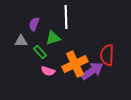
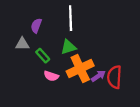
green triangle: (53, 38) -> (68, 47), moved
red semicircle: (107, 55) -> (114, 77), moved
purple arrow: (92, 71) -> (98, 76), size x0.6

